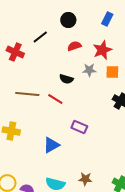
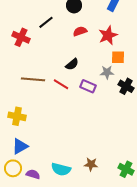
gray star: (89, 70) -> (107, 72), moved
black semicircle: (66, 79) -> (72, 64), turned -56
purple rectangle: (79, 127) -> (88, 86), moved
blue triangle: (51, 145) -> (20, 146), moved

